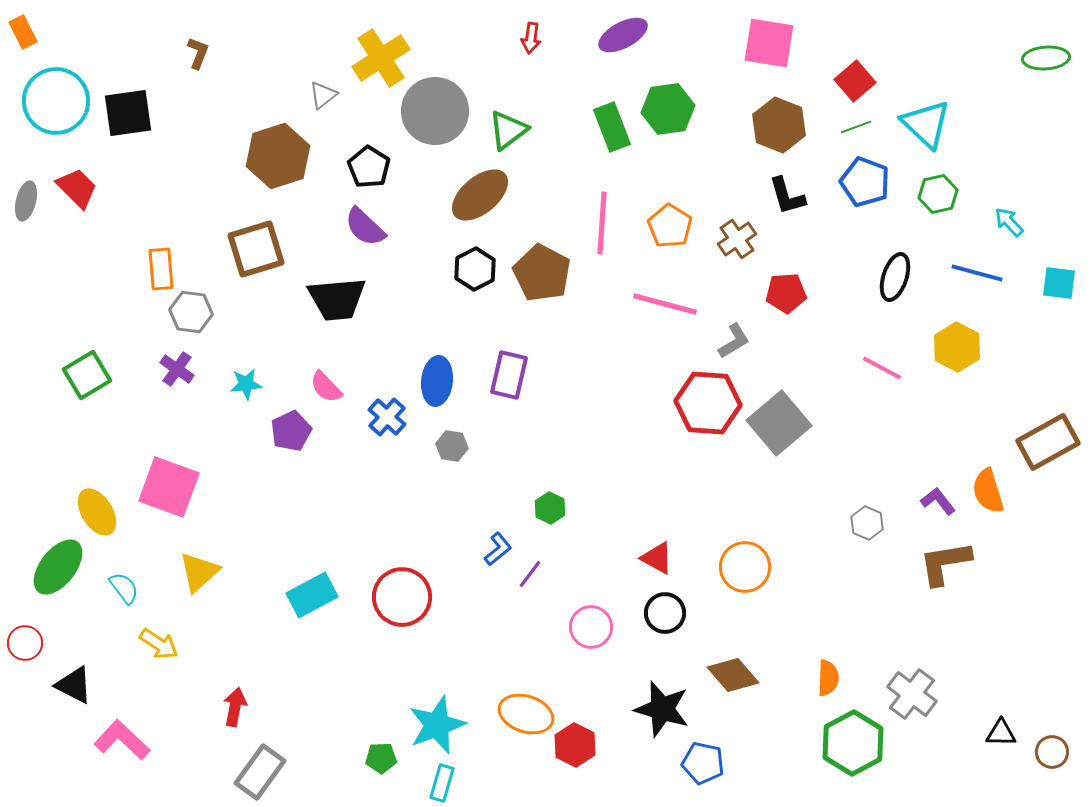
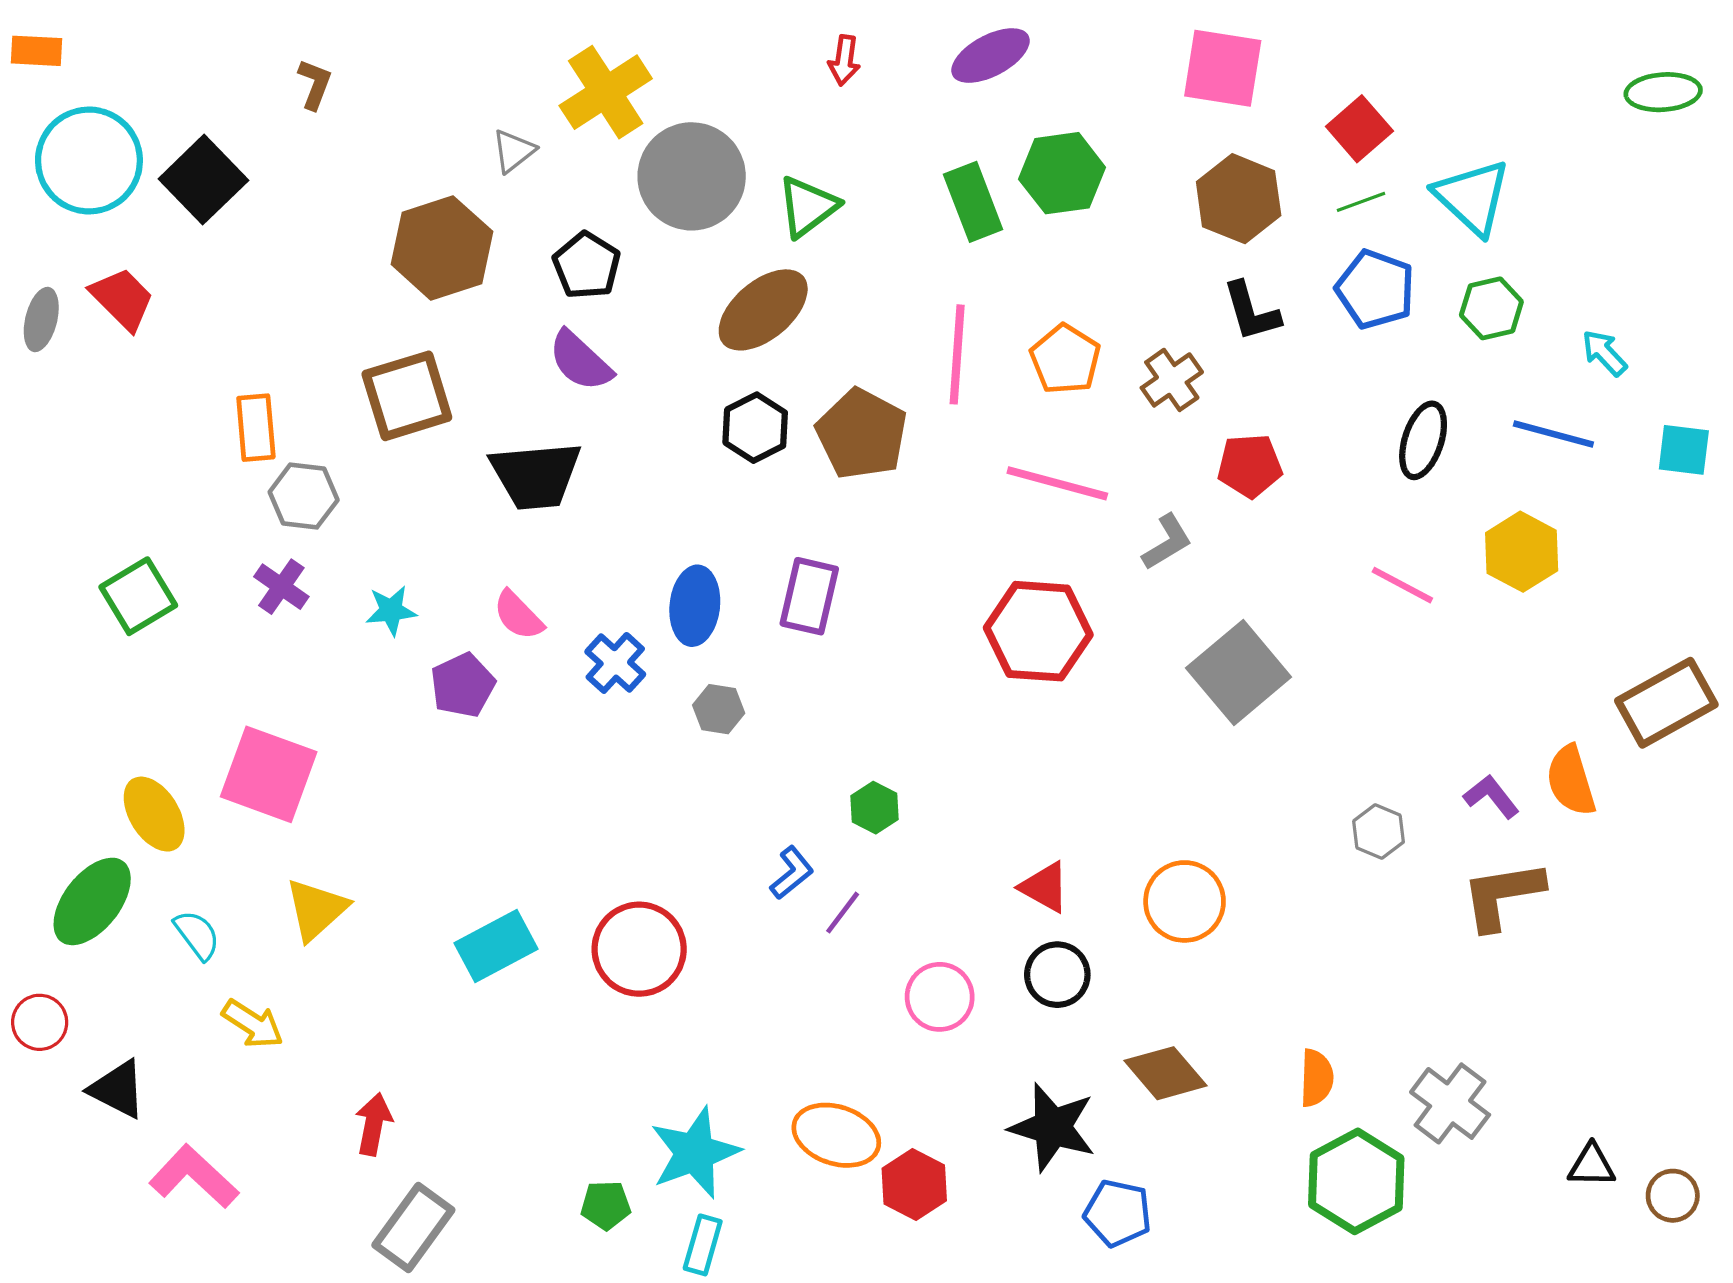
orange rectangle: (23, 32) -> (36, 51), turned -60
black square: (128, 113) -> (203, 180), turned -36
red hexagon: (708, 403) -> (1038, 631), moved

